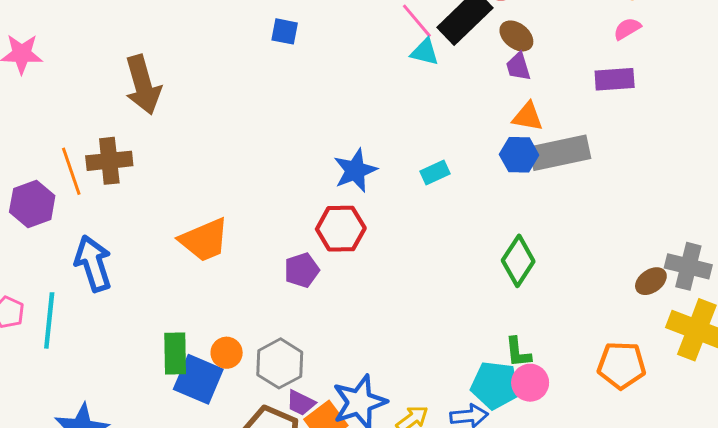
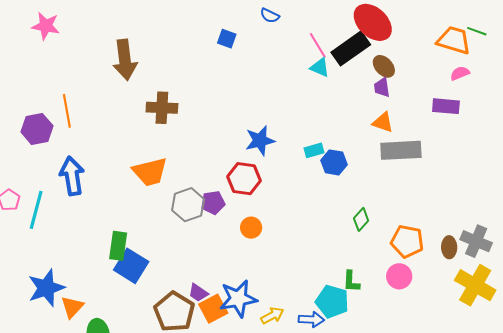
blue hexagon: (519, 155) -> (334, 162), moved
brown cross: (109, 161) -> (162, 108), moved
green diamond: (518, 261) -> (361, 219), size x0.7
brown ellipse: (651, 281) -> (449, 247), turned -65
orange circle: (227, 353) -> (251, 228), moved
gray hexagon: (280, 363) -> (188, 205), moved
orange pentagon: (622, 365) -> (407, 241), moved
pink circle: (530, 383) -> (399, 276), moved

